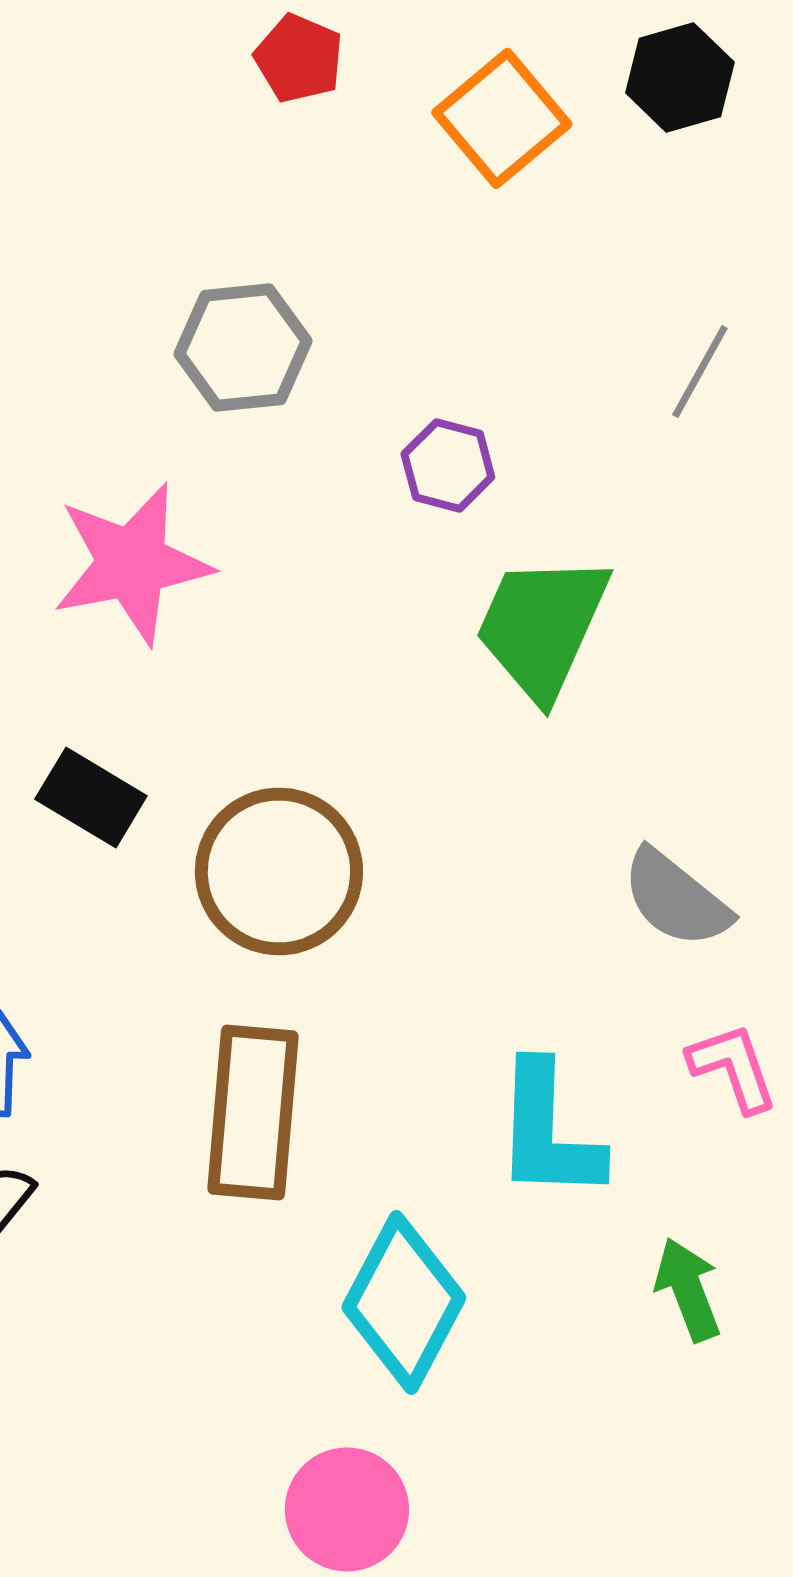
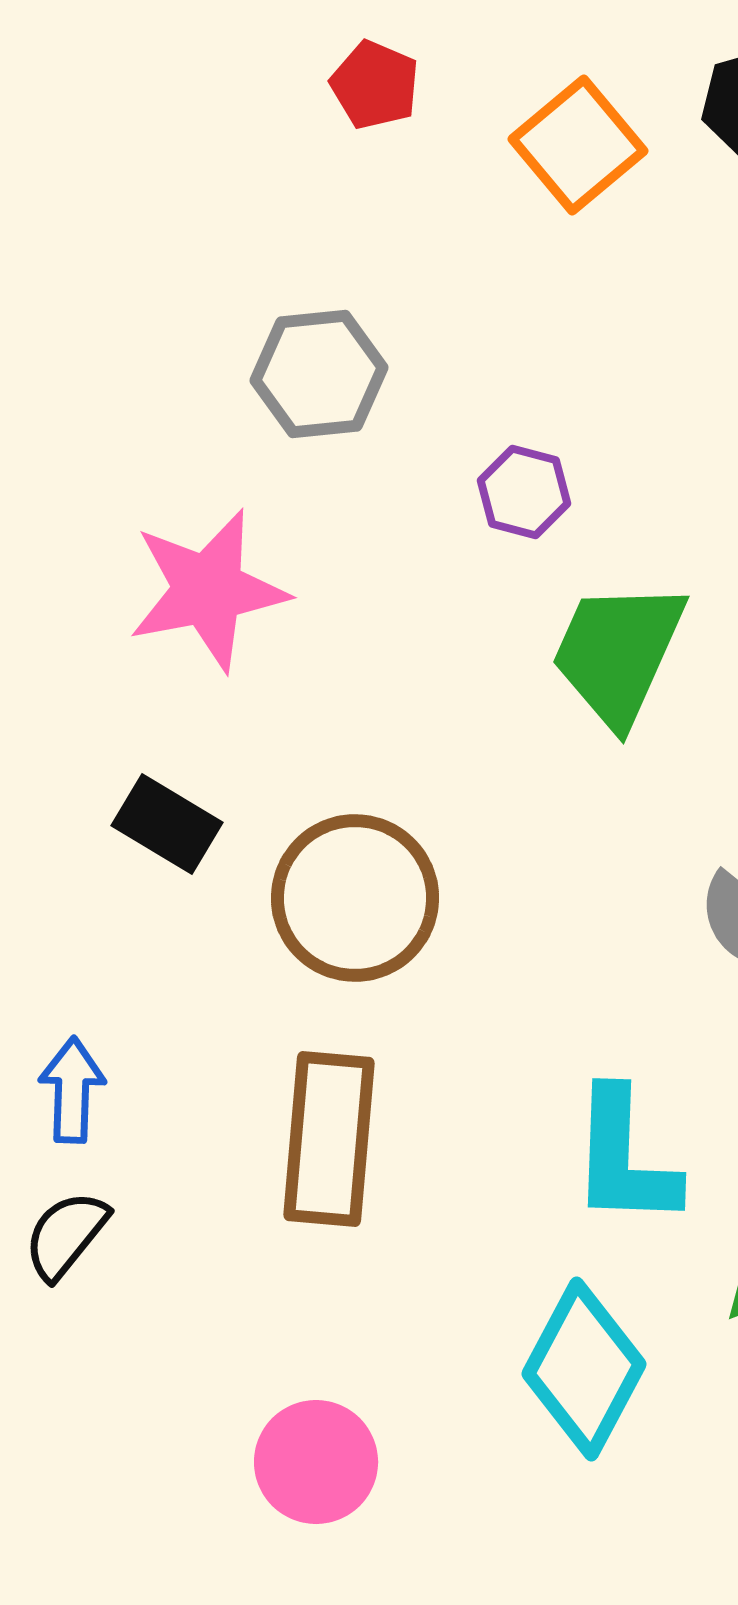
cyan diamond: (404, 1302) -> (584, 1369), moved
pink circle: (347, 1509) -> (316, 1462), moved

